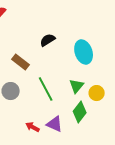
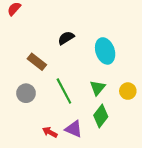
yellow circle: (97, 93) -> (128, 91), moved

